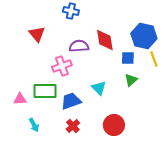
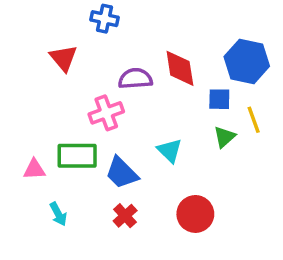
blue cross: (71, 11) -> (105, 19), moved
yellow line: (154, 59) -> (254, 120), moved
blue trapezoid: (71, 101) -> (122, 173), turned -115

